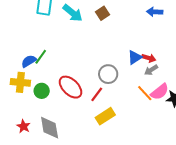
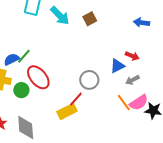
red arrow: (149, 58) -> (132, 56), moved
red ellipse: (71, 87) -> (38, 77), moved
yellow rectangle: (105, 116) -> (67, 111), moved

